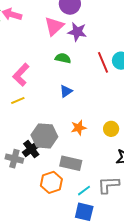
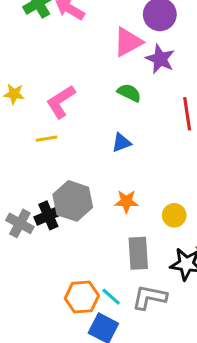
gray rectangle: (71, 163) -> (138, 253), moved, turned 60
orange hexagon: (51, 182) -> (82, 297), moved
cyan line: (84, 191) -> (111, 297), turned 64

